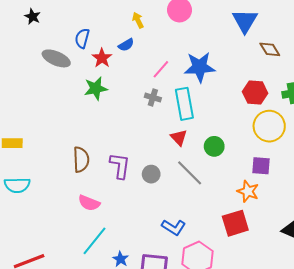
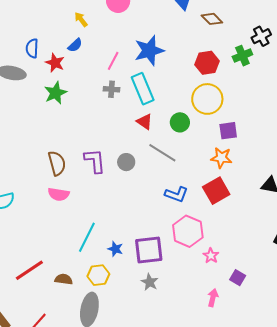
yellow circle: (269, 126) -> (207, 99), moved
pink semicircle: (89, 203) -> (59, 194), moved
blue L-shape: (174, 227) -> (176, 194), moved

